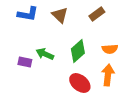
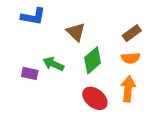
brown rectangle: (97, 14) -> (132, 33), moved
brown triangle: (60, 15) -> (76, 32), moved

